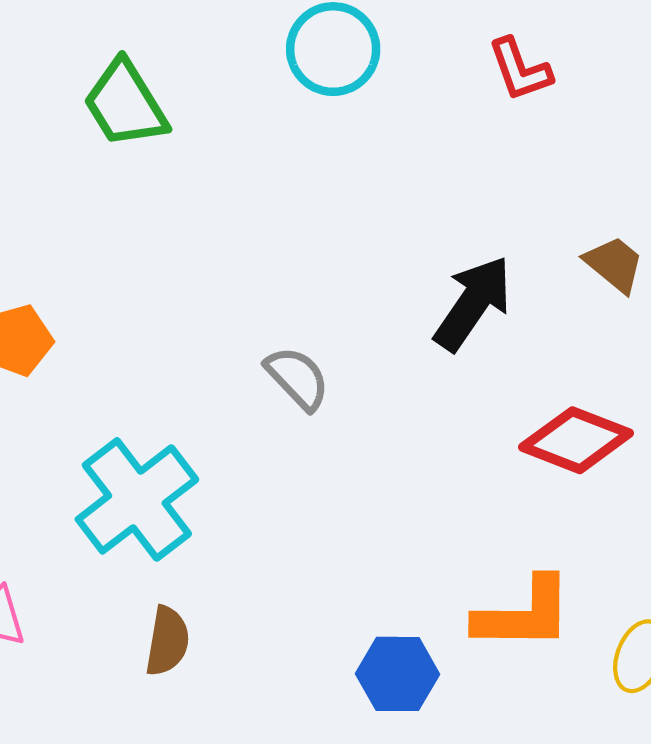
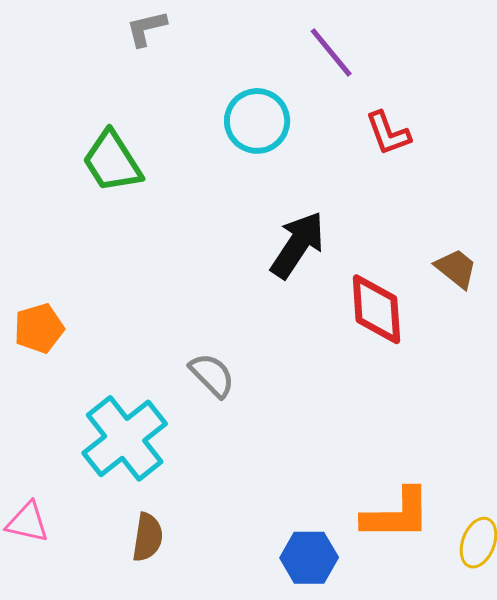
black arrow: (473, 303) -> (297, 245), moved
gray semicircle: (297, 378) -> (212, 375), moved
red diamond: (576, 440) -> (376, 309), moved, turned 66

